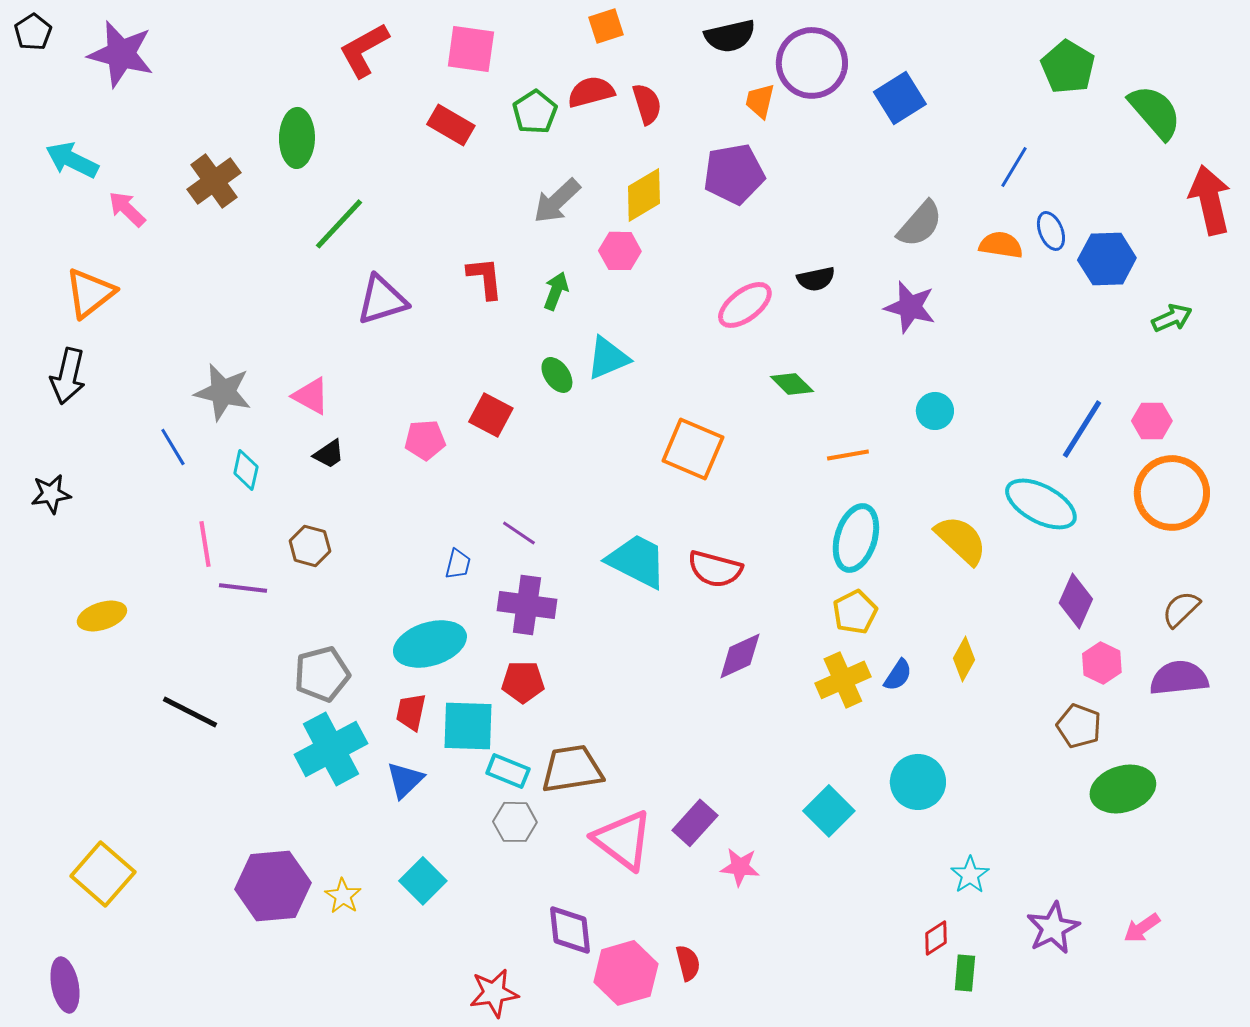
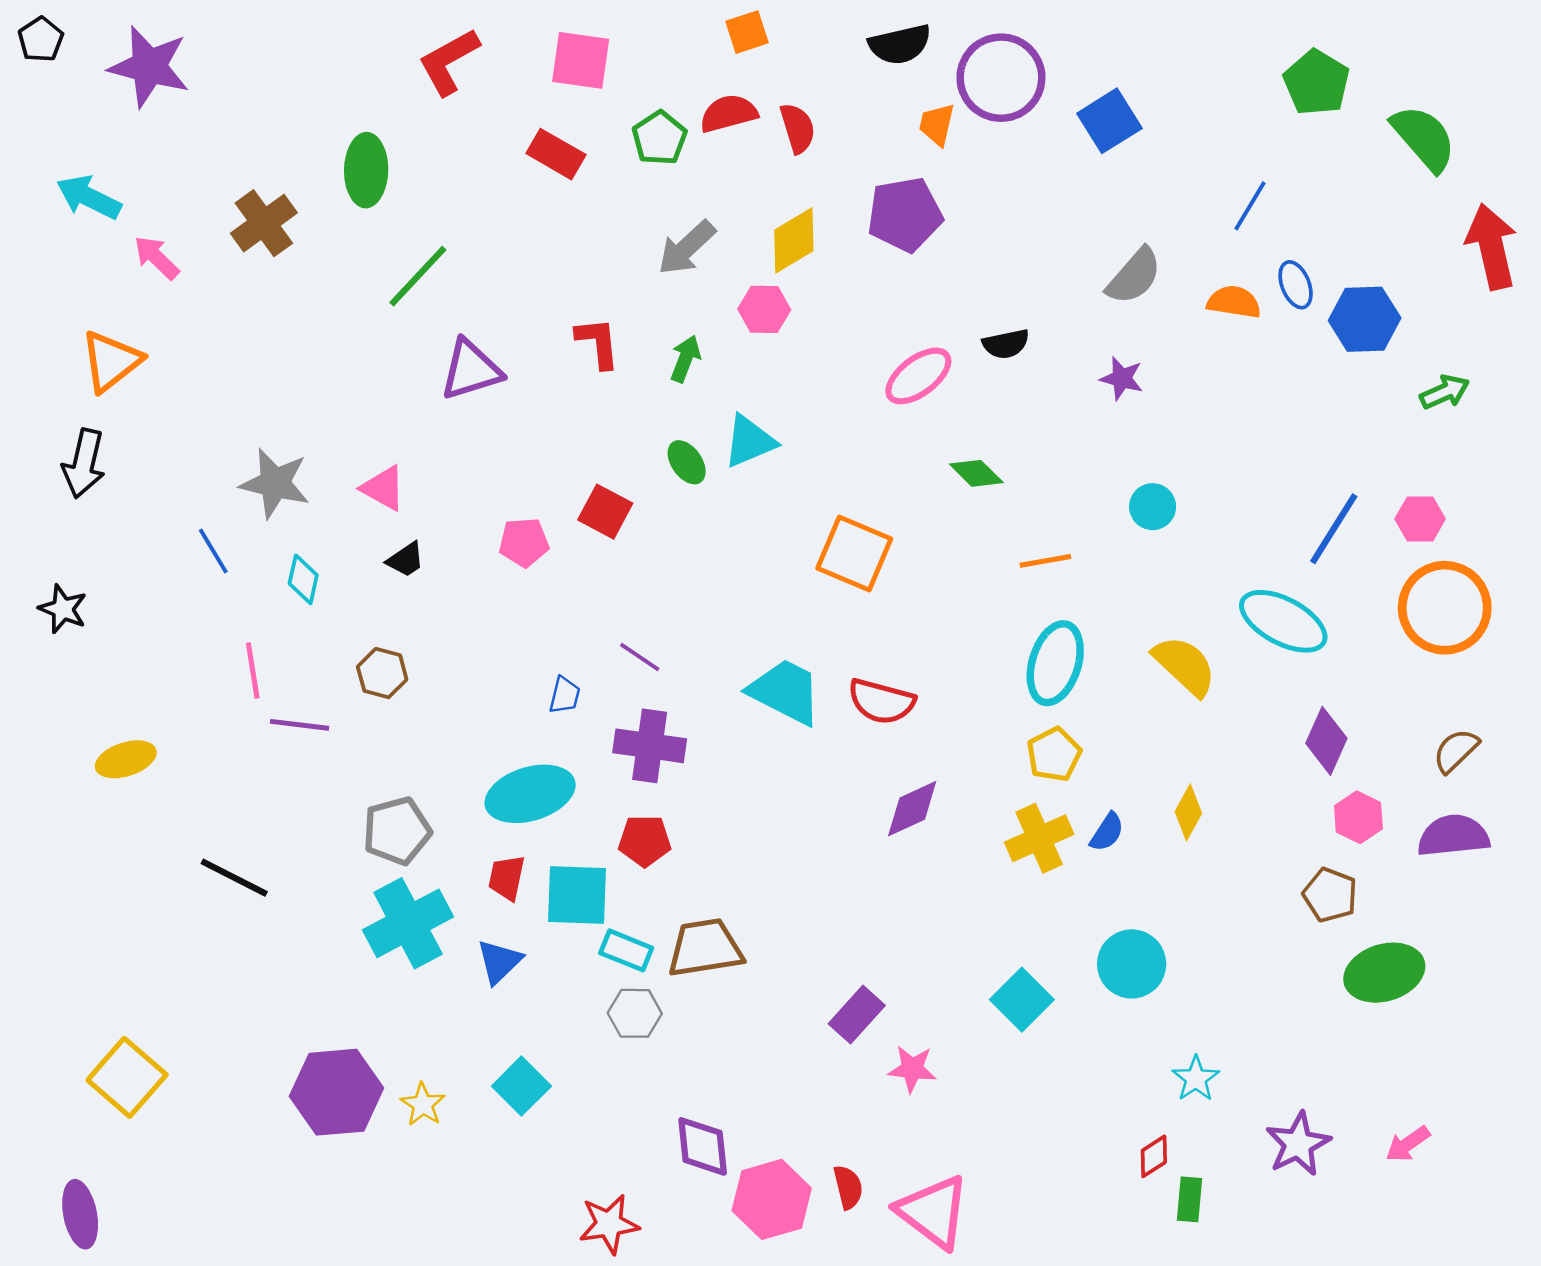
purple star: (910, 307) -> (1122, 378), size x0.7
black star: (51, 494) -> (63, 609), turned 30
pink triangle: (623, 840) -> (933, 1212), moved

